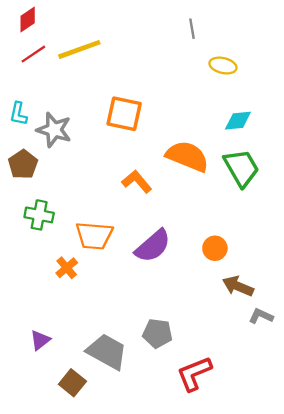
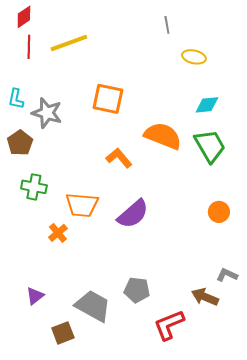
red line: (33, 54) -> (29, 47), turned -55
orange circle: (215, 248) -> (219, 212), moved
brown arrow: (238, 286) -> (205, 297), moved
brown square: (72, 383) -> (63, 333), turned 30

